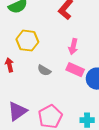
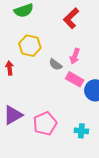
gray semicircle: (44, 70) -> (55, 65), moved

